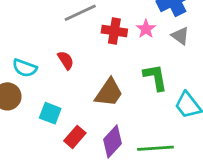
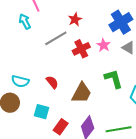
red cross: (114, 31) -> (81, 49), turned -30
red semicircle: (66, 60) -> (52, 82), moved

